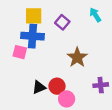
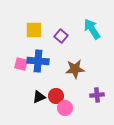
cyan arrow: (95, 15) -> (92, 29), size x1.5
blue cross: (32, 36) -> (38, 61), moved
brown star: (77, 57) -> (75, 69), turned 30

